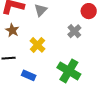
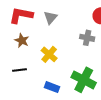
gray cross: (74, 31) -> (87, 38), turned -32
blue rectangle: (29, 75) -> (52, 87), moved

